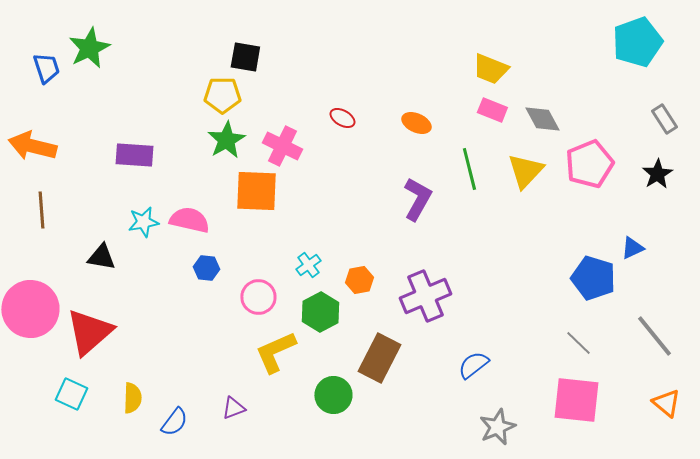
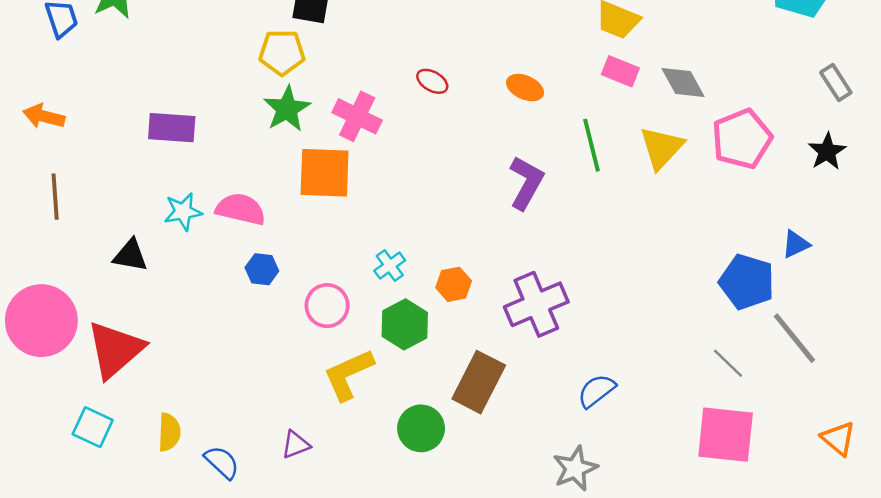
orange arrow: (32, 146) -> (44, 116), size x0.7
gray line: (654, 336) -> (794, 338), moved
blue semicircle: (174, 422) -> (222, 462), turned -84
gray star: (497, 427) -> (575, 468), moved

